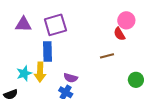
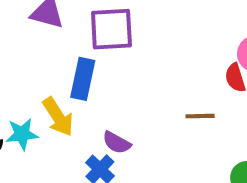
yellow arrow: (40, 72) -> (58, 117), turned -48
cyan star: (24, 73) -> (22, 134), moved

